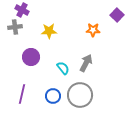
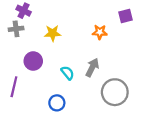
purple square: (117, 15) -> (125, 16), turned 32
purple line: (22, 94) -> (14, 87), moved
gray circle: (80, 95) -> (115, 92), moved

